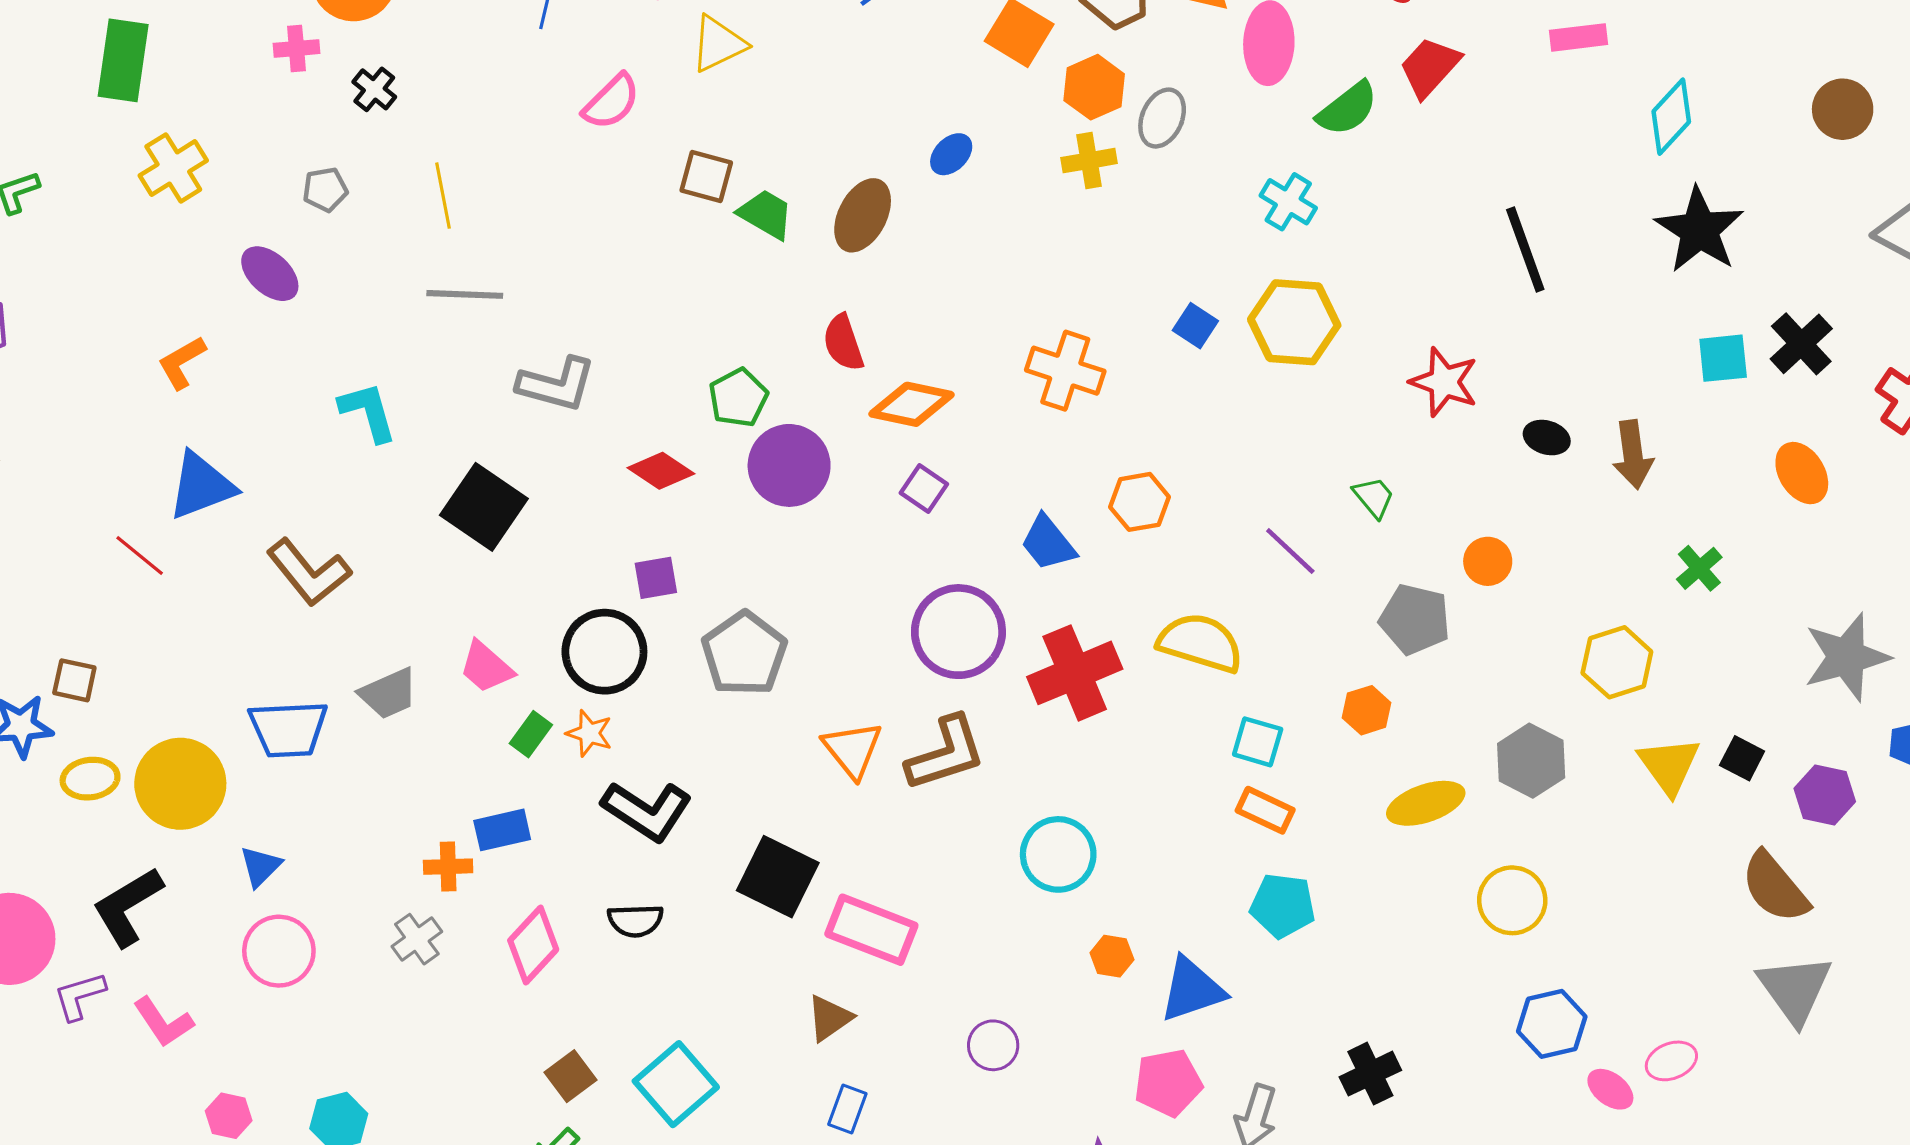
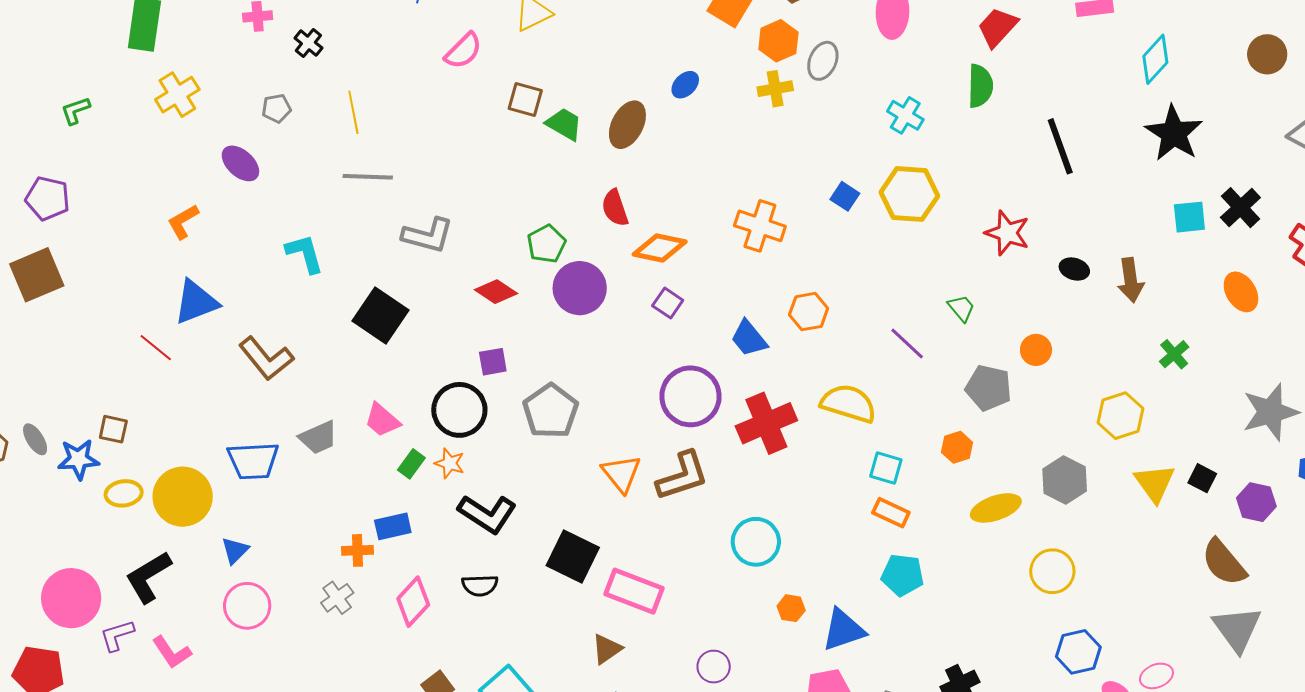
green semicircle: (1347, 109) -> (980, 86), moved, turned -51

